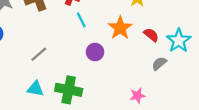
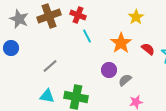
purple circle: (95, 52) -> (109, 70), moved
gray semicircle: (159, 63) -> (125, 80), moved

